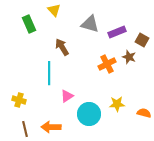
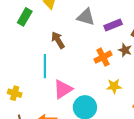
green rectangle: (29, 24) -> (25, 17), turned 54
pink triangle: (67, 96) -> (63, 89), size x1.5
yellow star: (117, 104) -> (114, 86), moved

